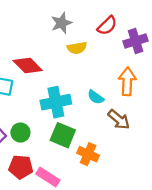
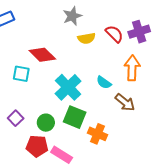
red semicircle: (107, 26) -> (114, 34), moved, turned -90
cyan cross: (56, 102) -> (68, 87), turned -32
green circle: (20, 133) -> (46, 123), moved

